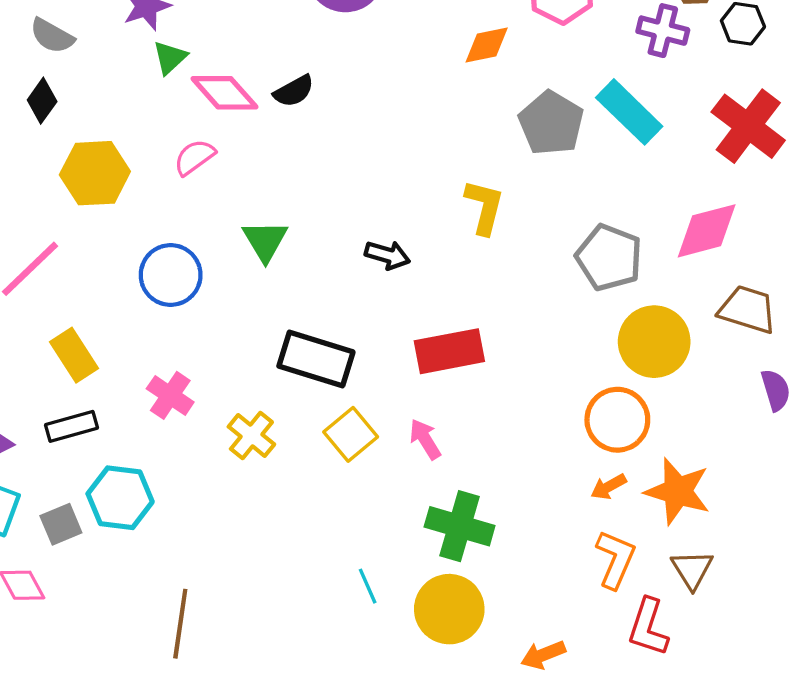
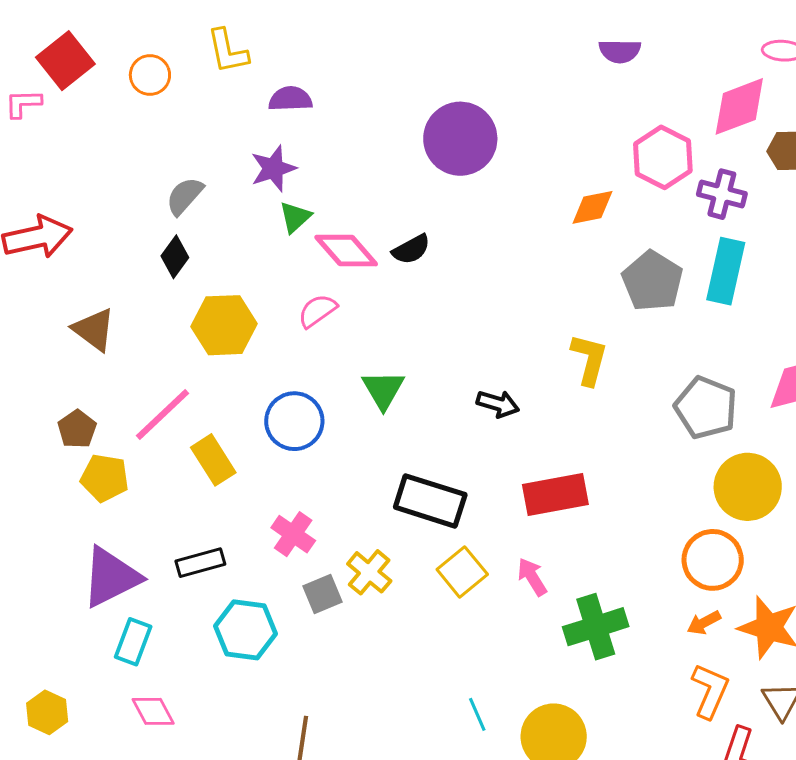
purple cross: (663, 31) -> (722, 194), moved
gray semicircle: (52, 36) -> (185, 196), turned 102
cyan rectangle: (629, 112) -> (726, 271), turned 58
yellow rectangle: (74, 355) -> (213, 460), moved
gray square: (61, 524) -> (323, 594), moved
green cross: (460, 526) -> (596, 627), moved, turned -34

